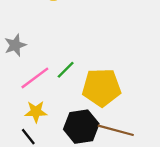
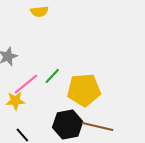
yellow star: (36, 112) -> (15, 101), moved

